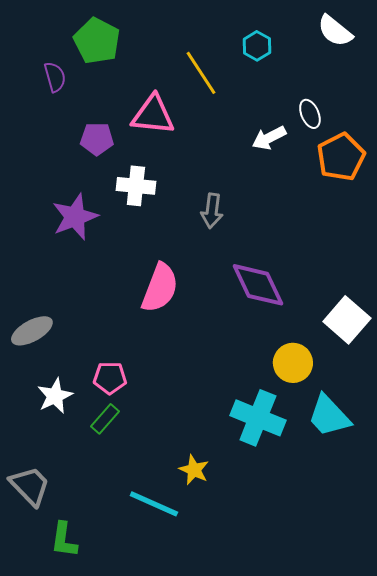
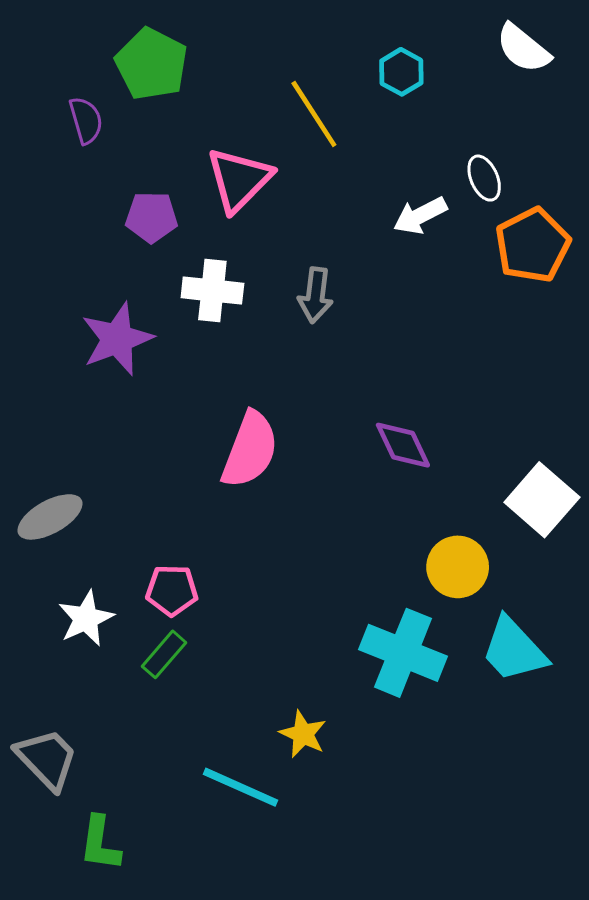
pink triangle: (153, 115) -> (239, 180), turned -51
gray arrow: (212, 211) -> (315, 295), moved
purple diamond: (258, 285) -> (403, 445), size x0.7

